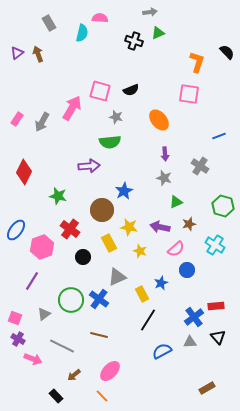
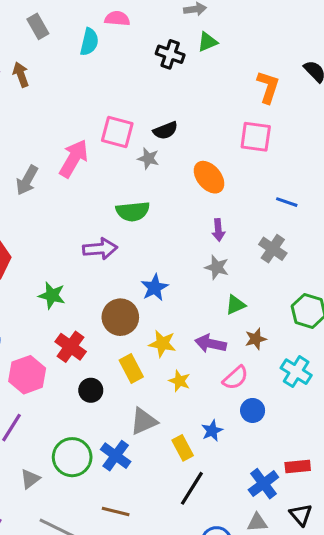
gray star: (116, 117) -> (148, 158), moved
blue line: (219, 136) -> (287, 202), moved, turned 40

